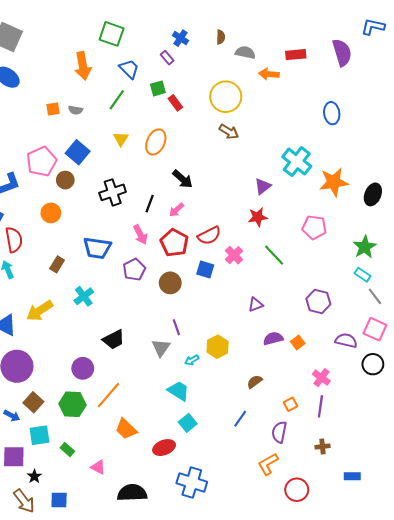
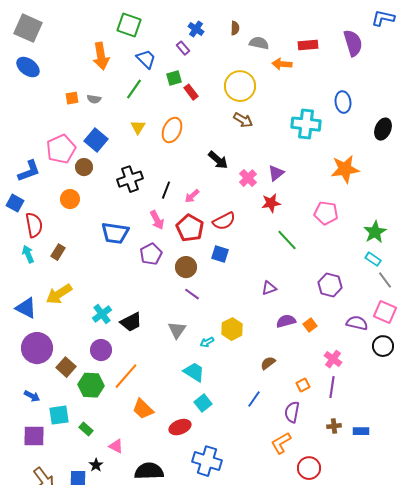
cyan cross: (297, 162) -> (306, 124), moved, turned -32
black arrow: (183, 179) -> (218, 160), moved
black ellipse: (373, 194) -> (383, 129), moved
pink cross: (234, 255) -> (248, 178), moved
brown rectangle: (57, 264) -> (58, 252), moved
cyan cross: (84, 296) -> (102, 314), moved
purple line: (176, 327) -> (192, 294), moved, turned -35
brown square: (33, 402) -> (66, 367), moved
black star: (34, 476) -> (96, 465), moved
blue rectangle: (352, 476) -> (361, 431), moved

